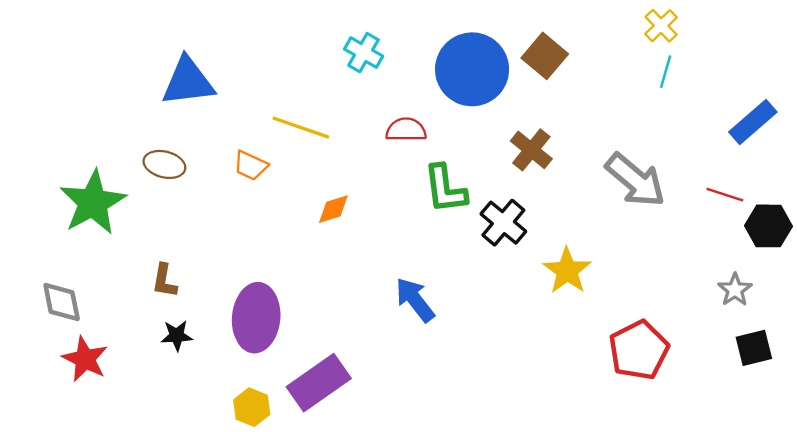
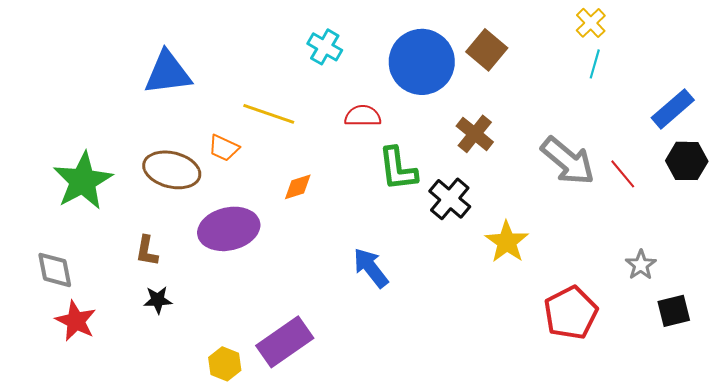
brown ellipse: (164, 164) -> (172, 170), moved, size x1.5
red line: (725, 195) -> (623, 174), moved, turned 32
black hexagon: (768, 226) -> (687, 161), moved
gray star: (735, 290) -> (641, 265), moved
purple ellipse: (256, 318) -> (229, 229), moved, turned 72

